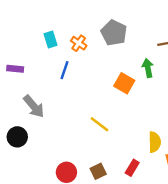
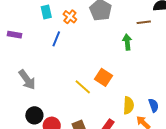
orange square: (124, 83) -> (103, 77), moved
gray arrow: (34, 106) -> (27, 80), moved
black circle: (17, 137) -> (34, 115), moved

